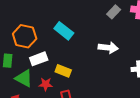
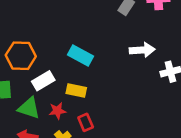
cyan rectangle: (64, 31) -> (81, 56), moved
white arrow: (108, 48) -> (142, 50), moved

